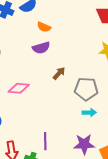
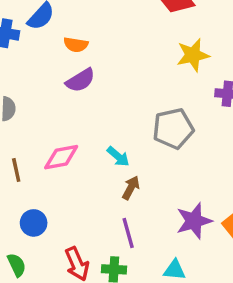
brown arrow: (59, 73) -> (131, 188), moved
cyan arrow: (89, 113) -> (118, 157), moved, turned 56

